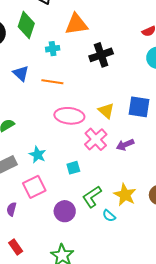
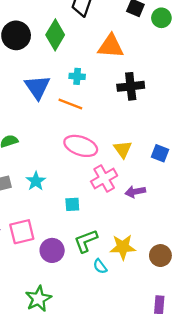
cyan cross: (53, 49) -> (77, 76), moved
blue triangle: (21, 73) -> (37, 87), size x1.4
blue square: (139, 107) -> (160, 153), size x0.7
pink square: (34, 187) -> (22, 232), moved
yellow star: (125, 195) -> (123, 247), turned 30

